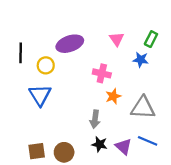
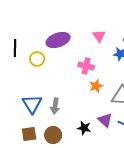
blue triangle: (40, 95) -> (32, 104), moved
gray arrow: (95, 119) -> (55, 106), moved
purple triangle: (124, 147) -> (105, 120), moved

